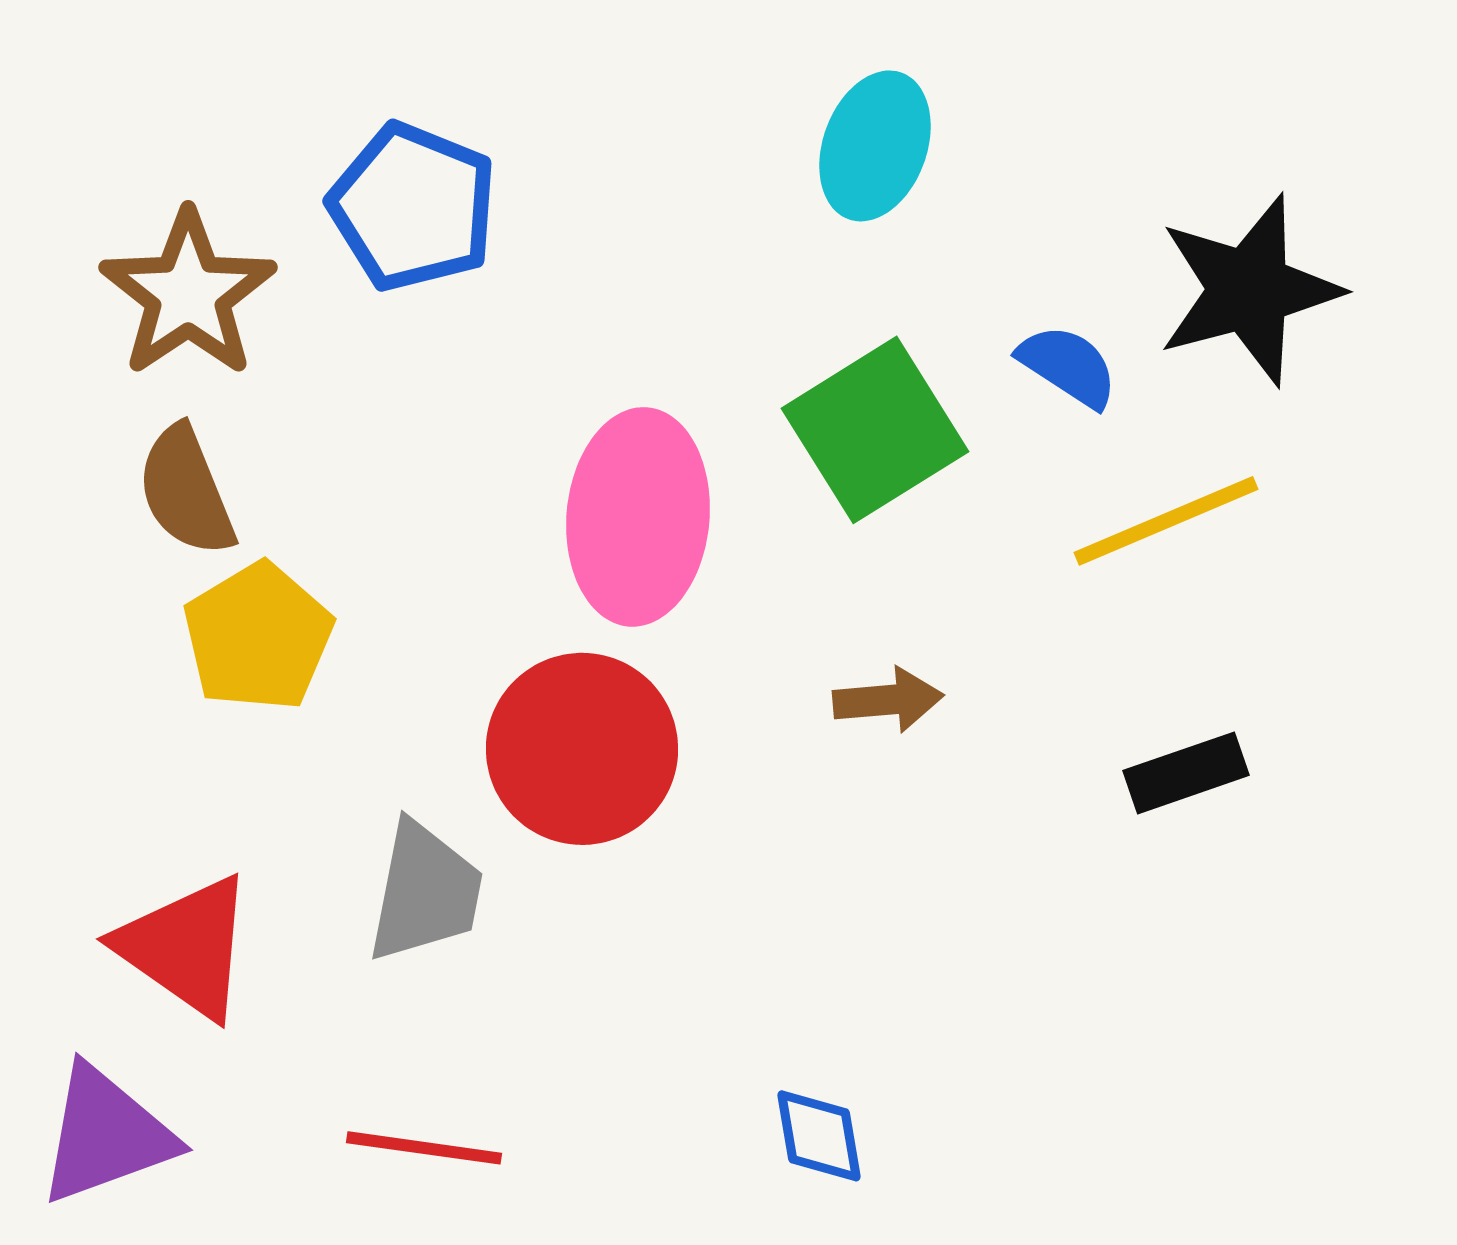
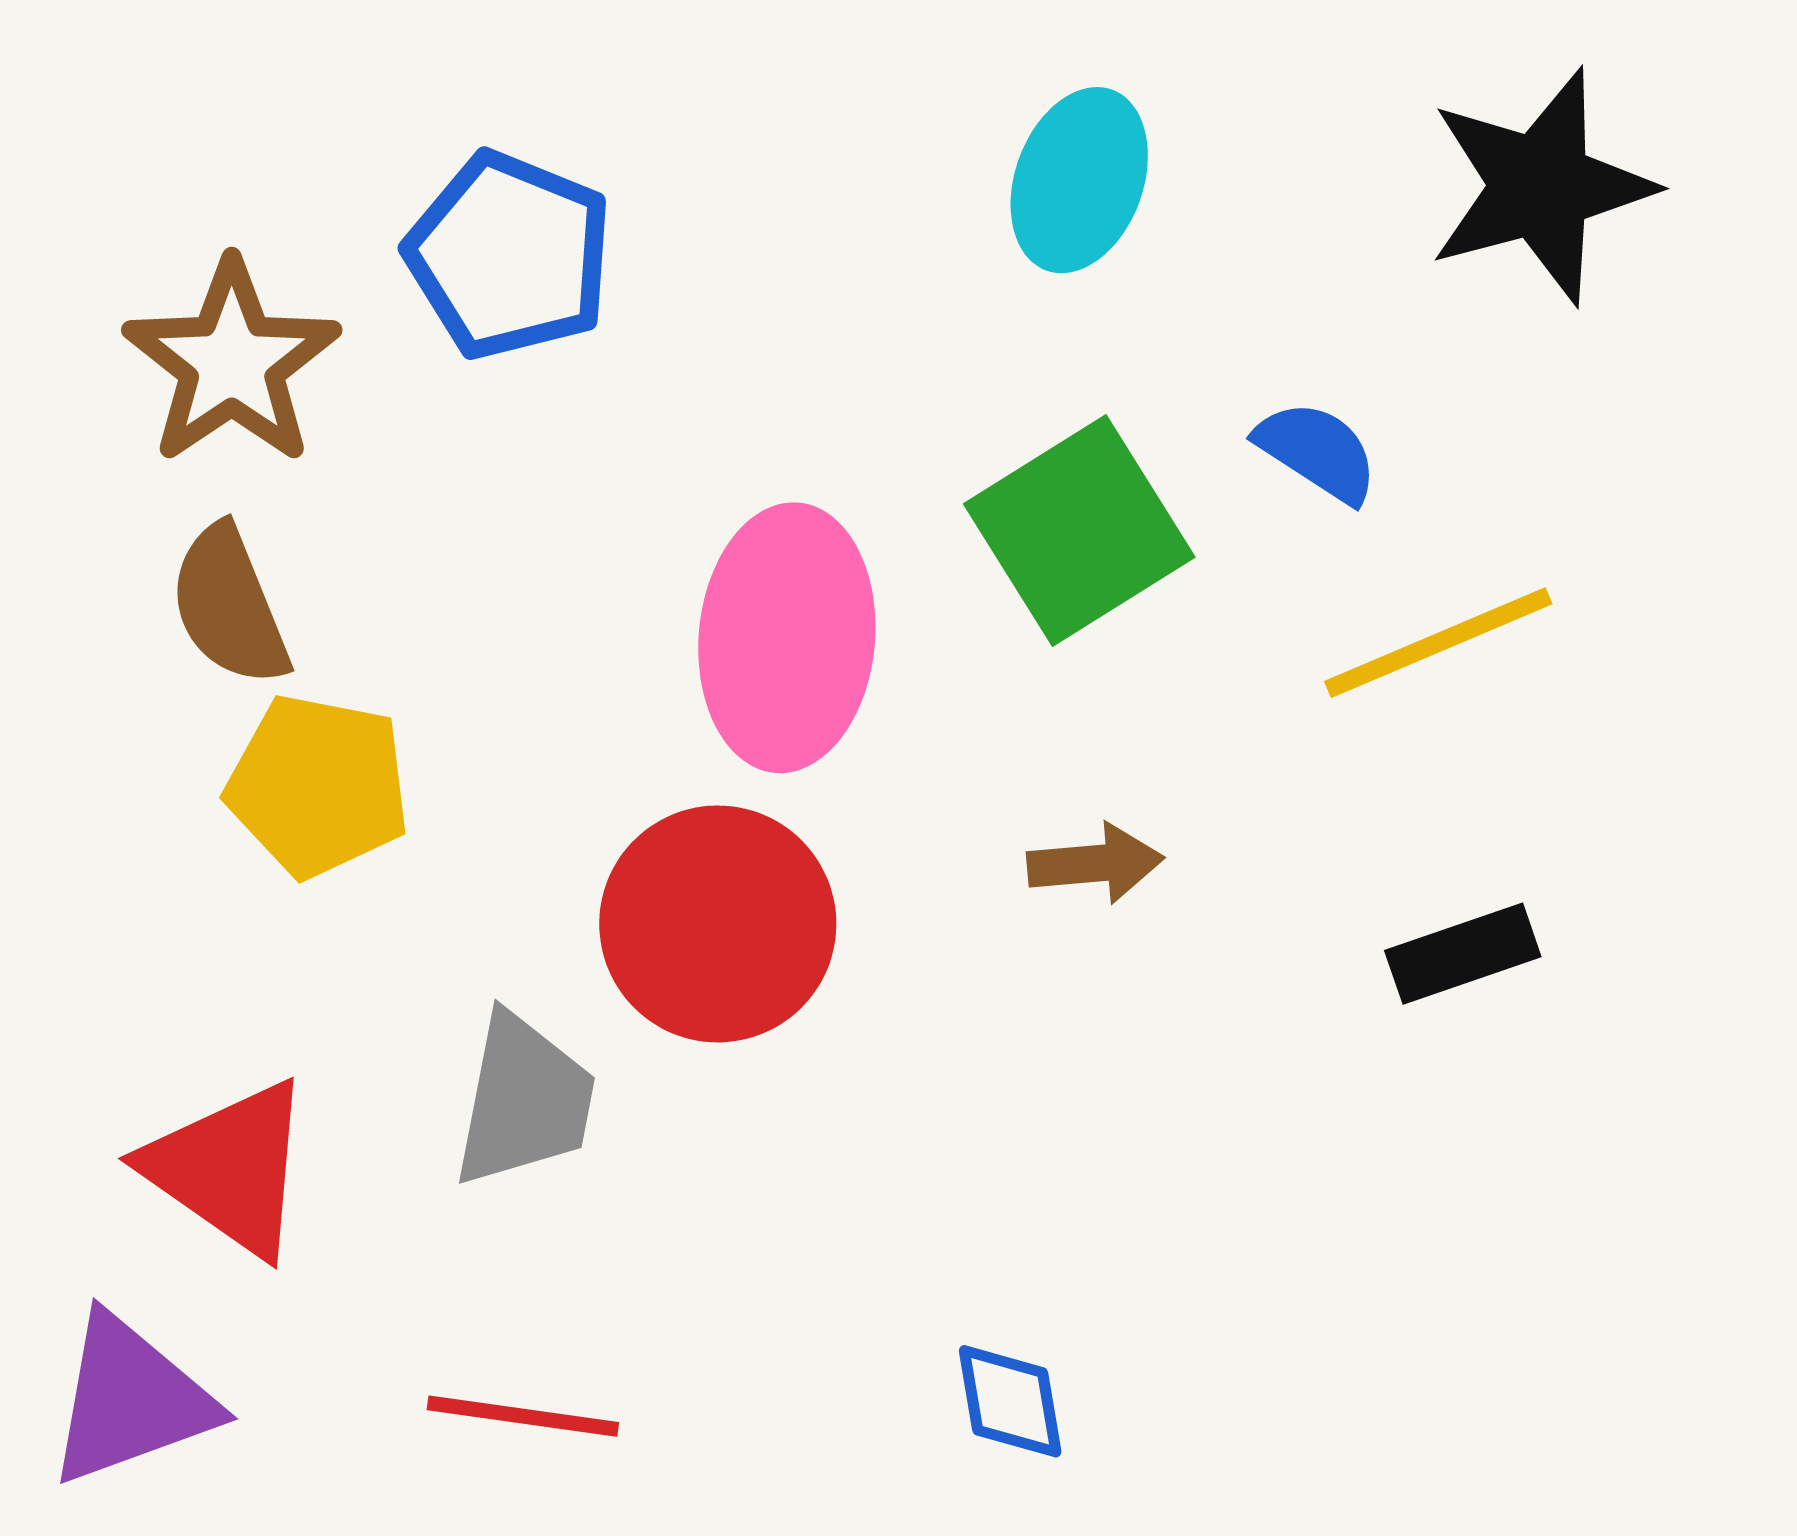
black star: (1249, 290) -> (1541, 186), moved
yellow pentagon: (258, 637) -> (318, 786), turned -30

